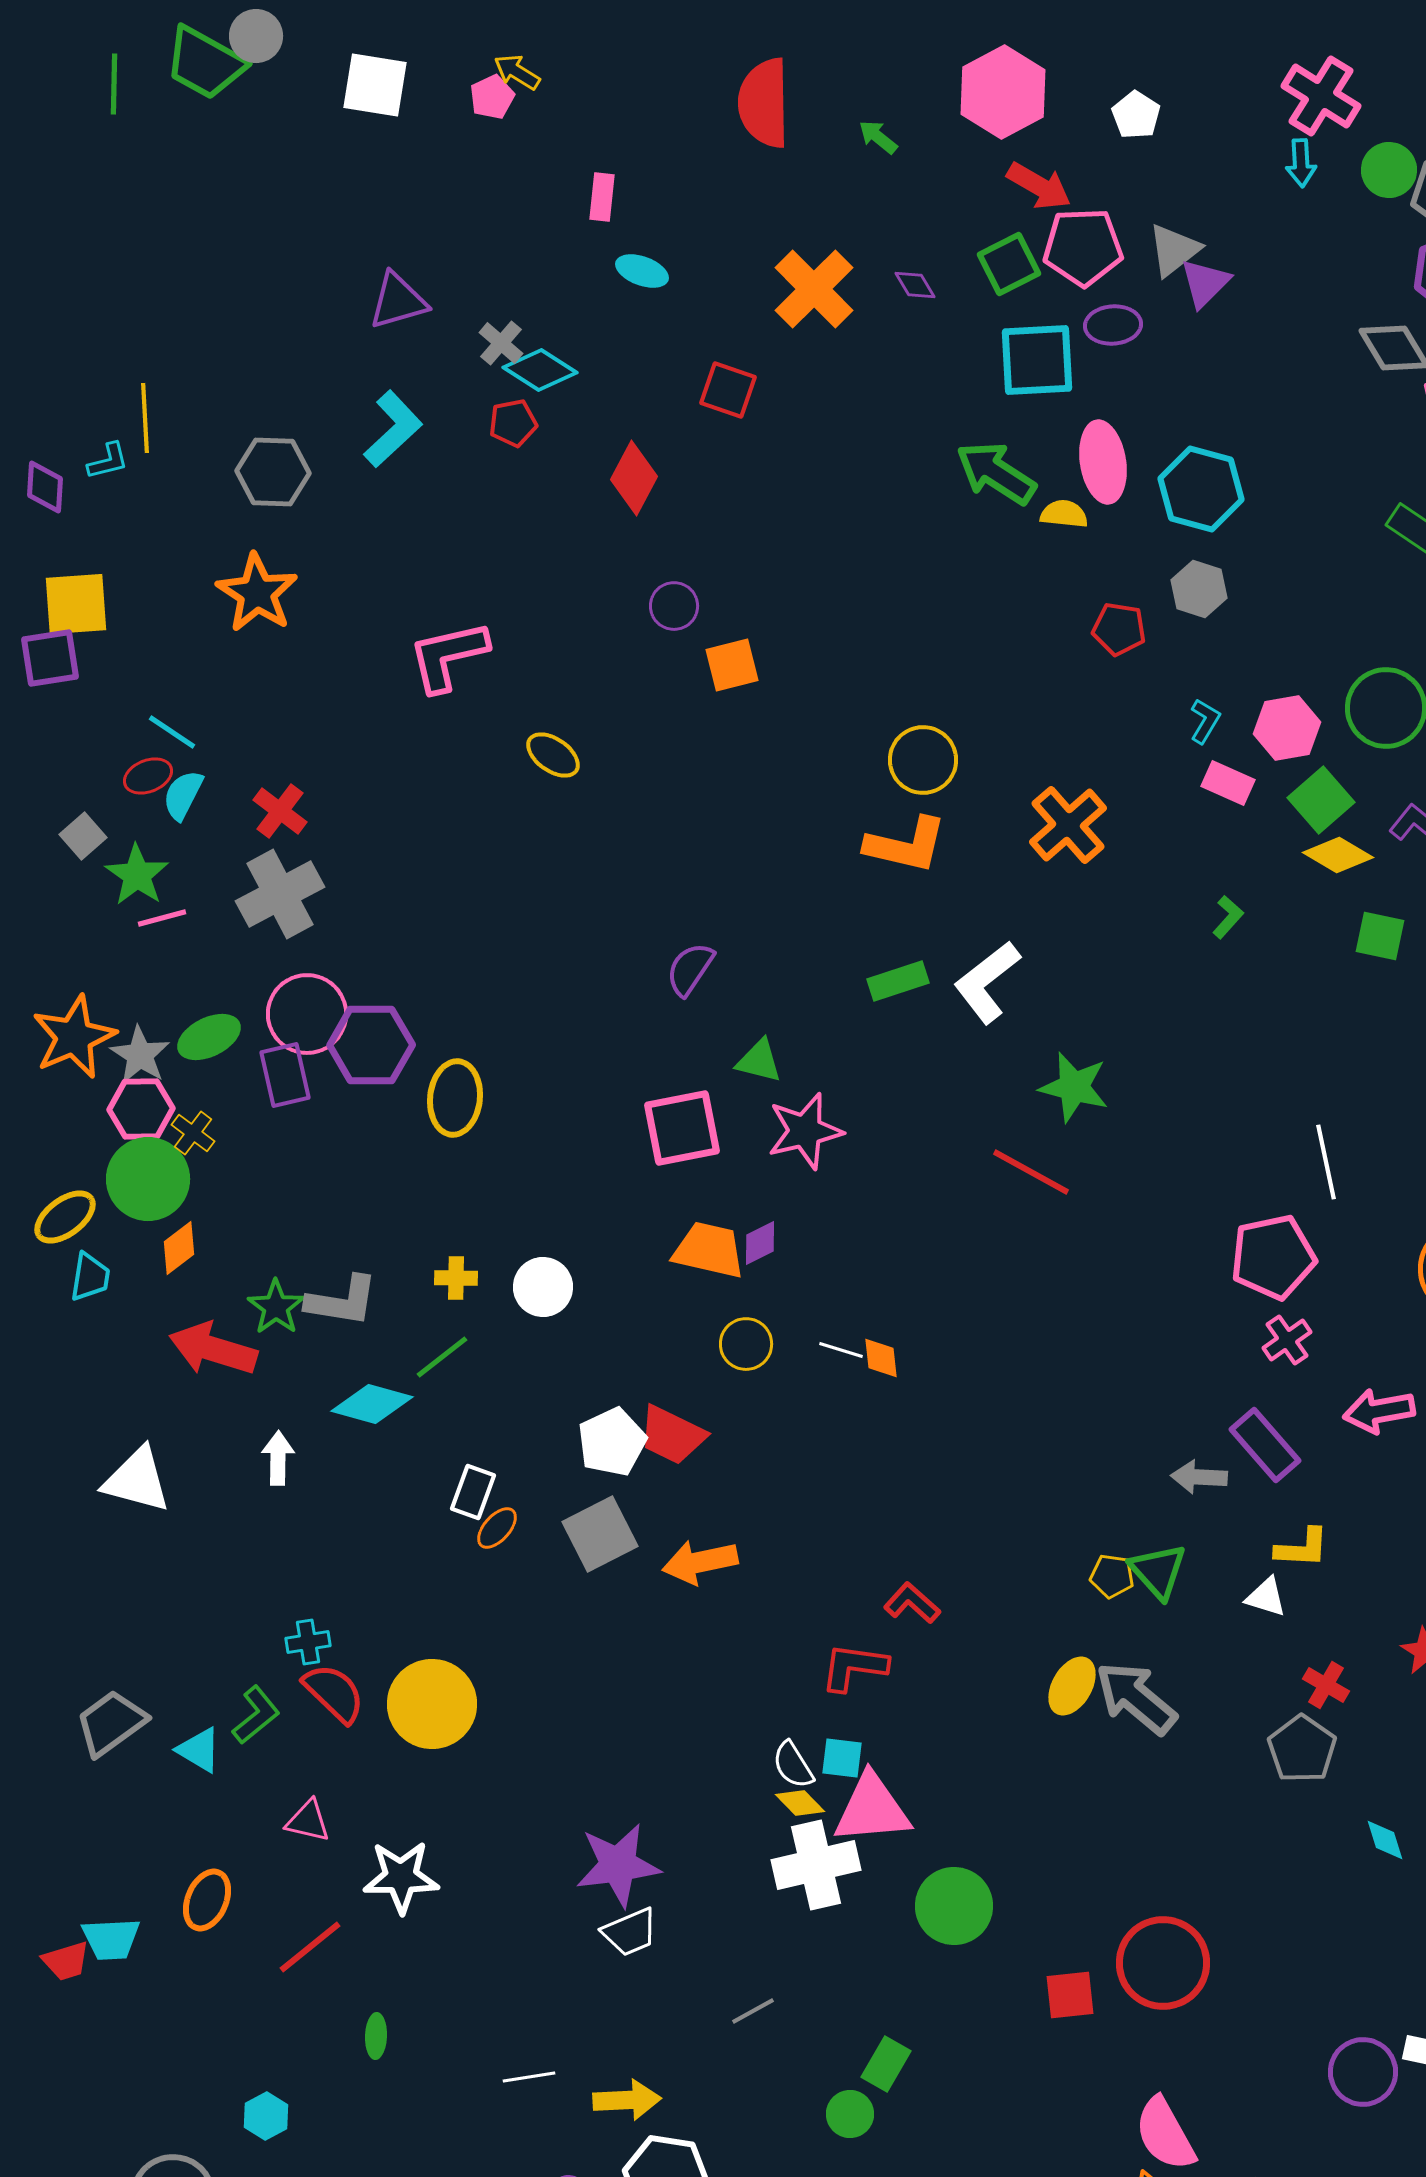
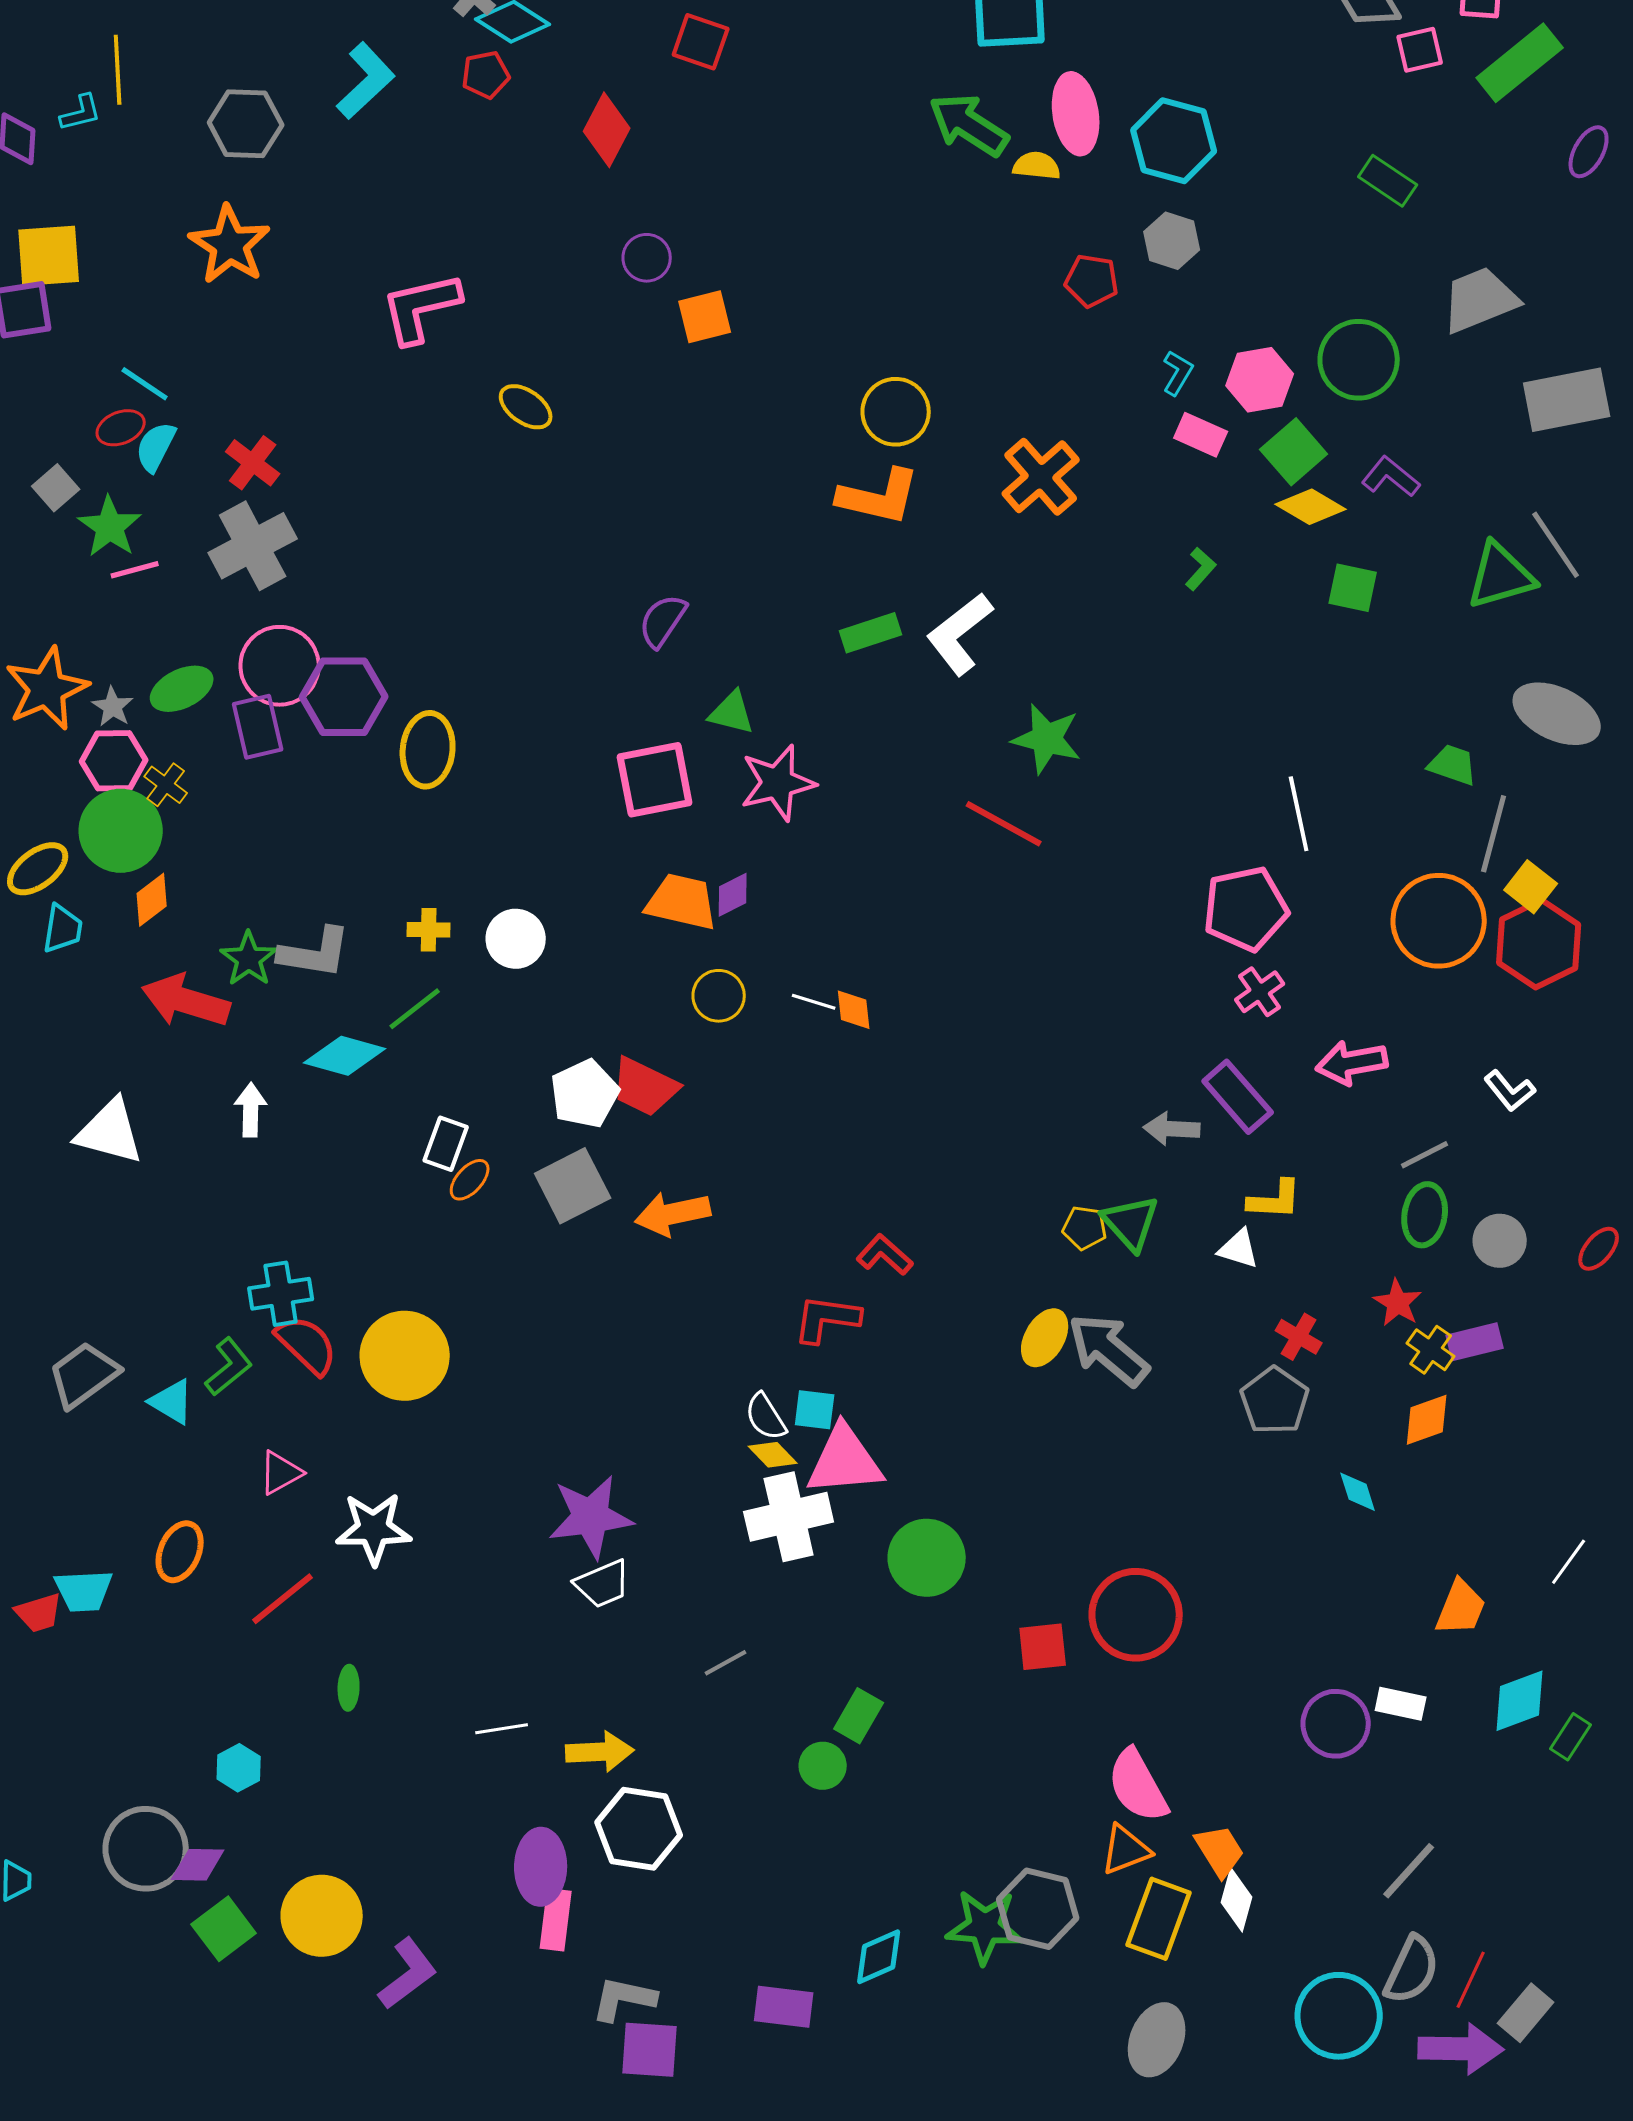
gray star: (140, 1055) -> (113, 707), size x0.7
cyan cross: (308, 1642) -> (281, 1294), size x1.4
pink triangle: (308, 1821) -> (281, 1473), turned -42

